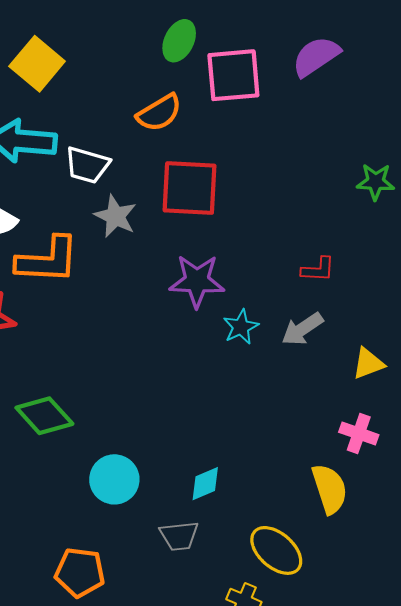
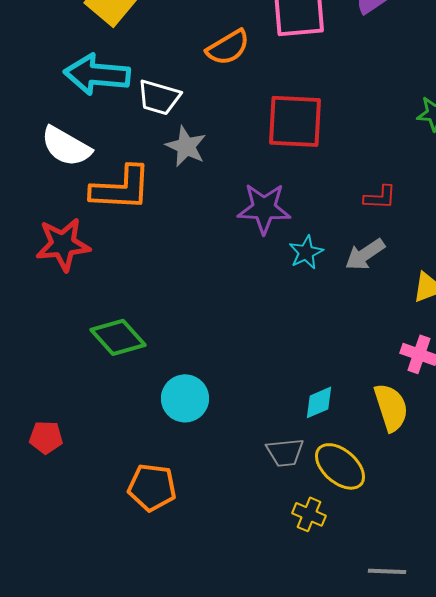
red square: (190, 188) -> (295, 121), moved
cyan diamond: (205, 484) -> (319, 402), moved
gray trapezoid: (179, 536) -> (285, 452), moved

